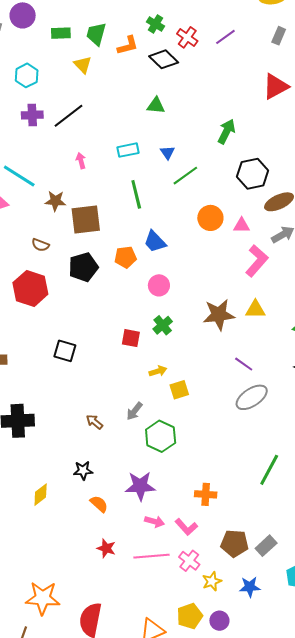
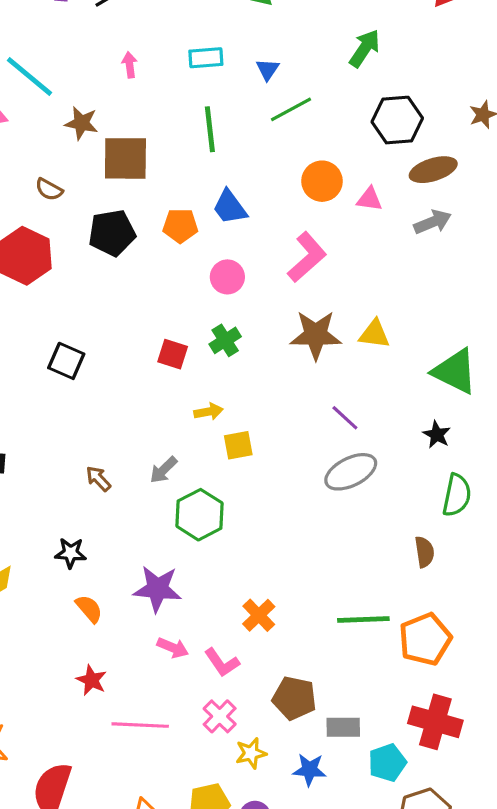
pink L-shape: (257, 261) -> (307, 257), moved
green line: (269, 470) -> (363, 620), moved, turned 52
orange cross: (206, 494) -> (259, 615), turned 35
gray rectangle: (266, 546) -> (343, 727), moved, turned 35
pink line: (151, 556) -> (140, 725), moved

